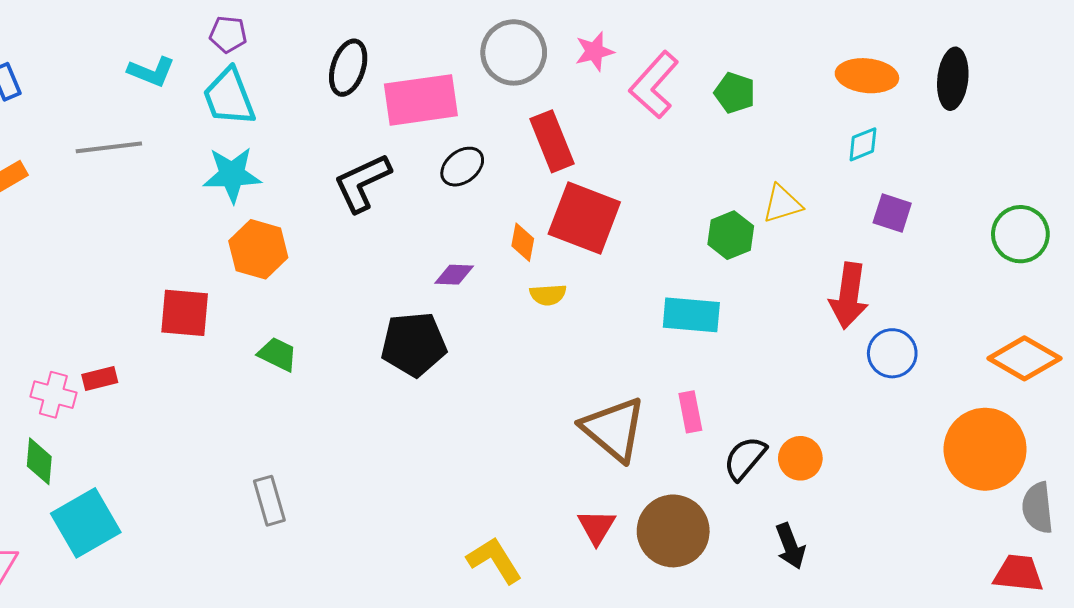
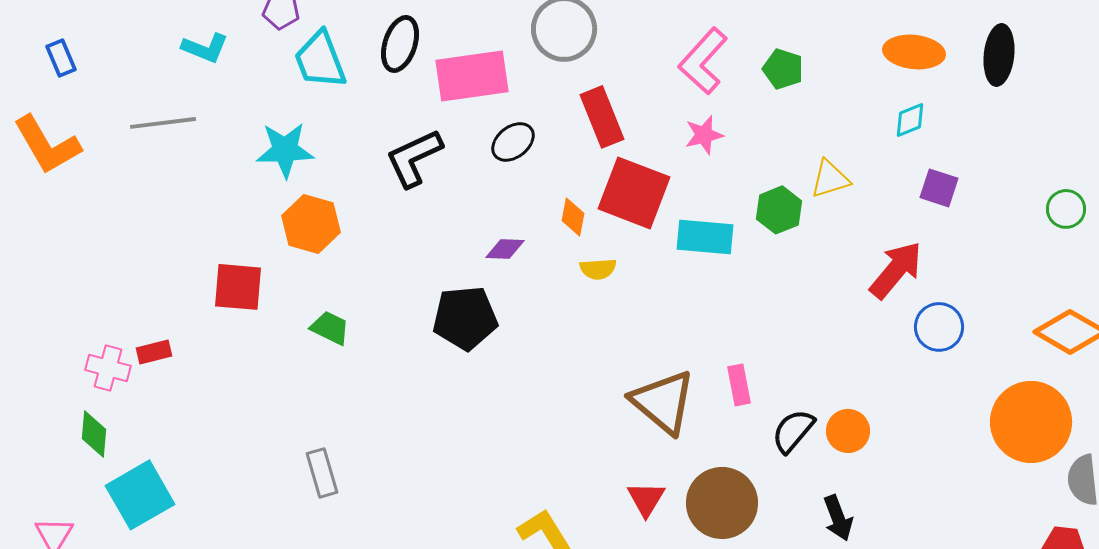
pink star: (594, 51) -> (704, 135), moved
cyan trapezoid: (229, 97) -> (320, 60), moved
green circle: (1020, 234) -> (1066, 209), size x0.7
red arrow: (849, 296) -> (896, 270), turned -148
cyan rectangle: (691, 315) -> (705, 237), moved

